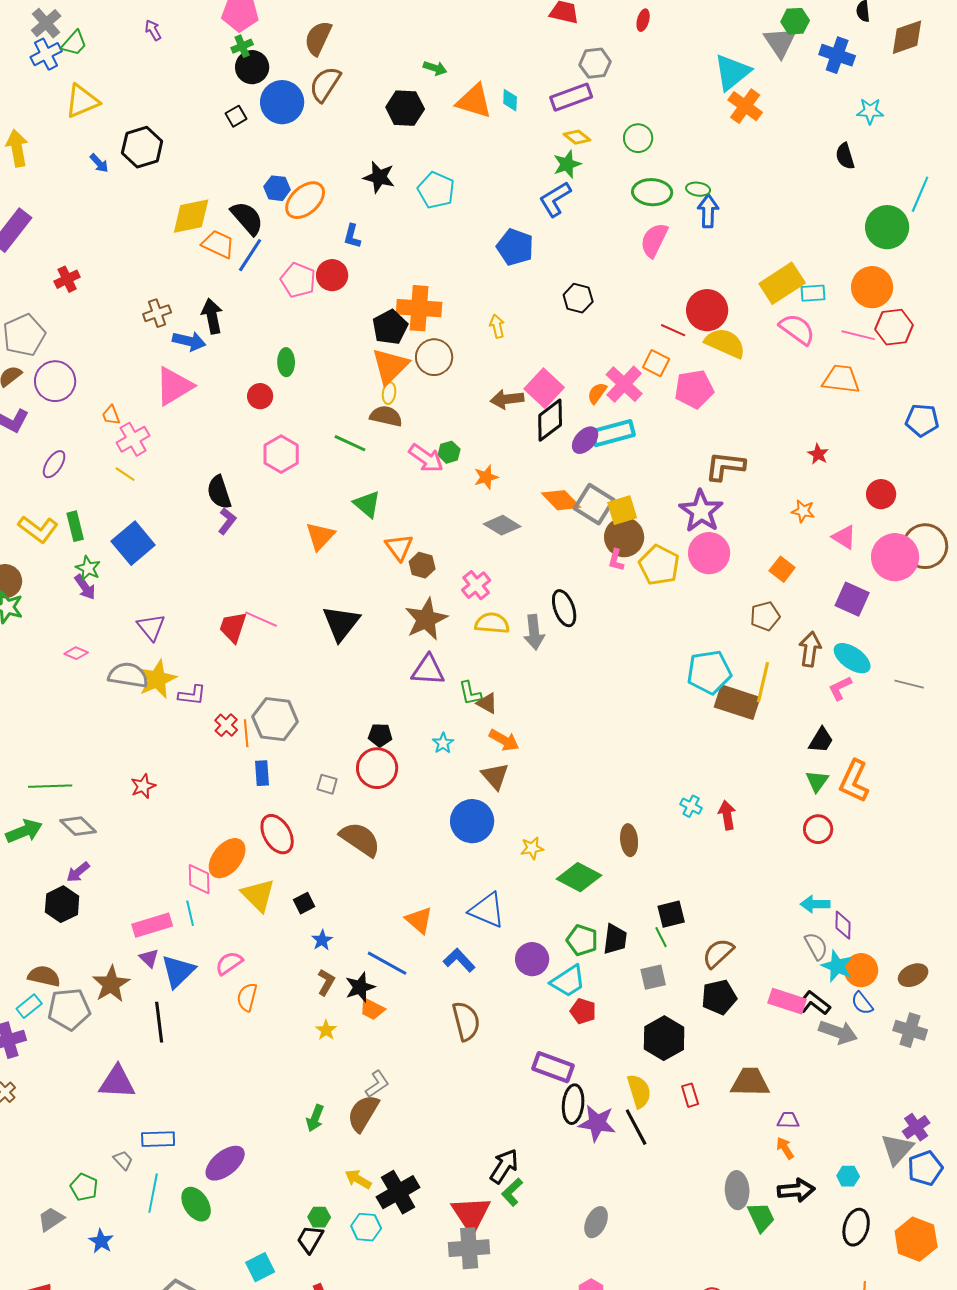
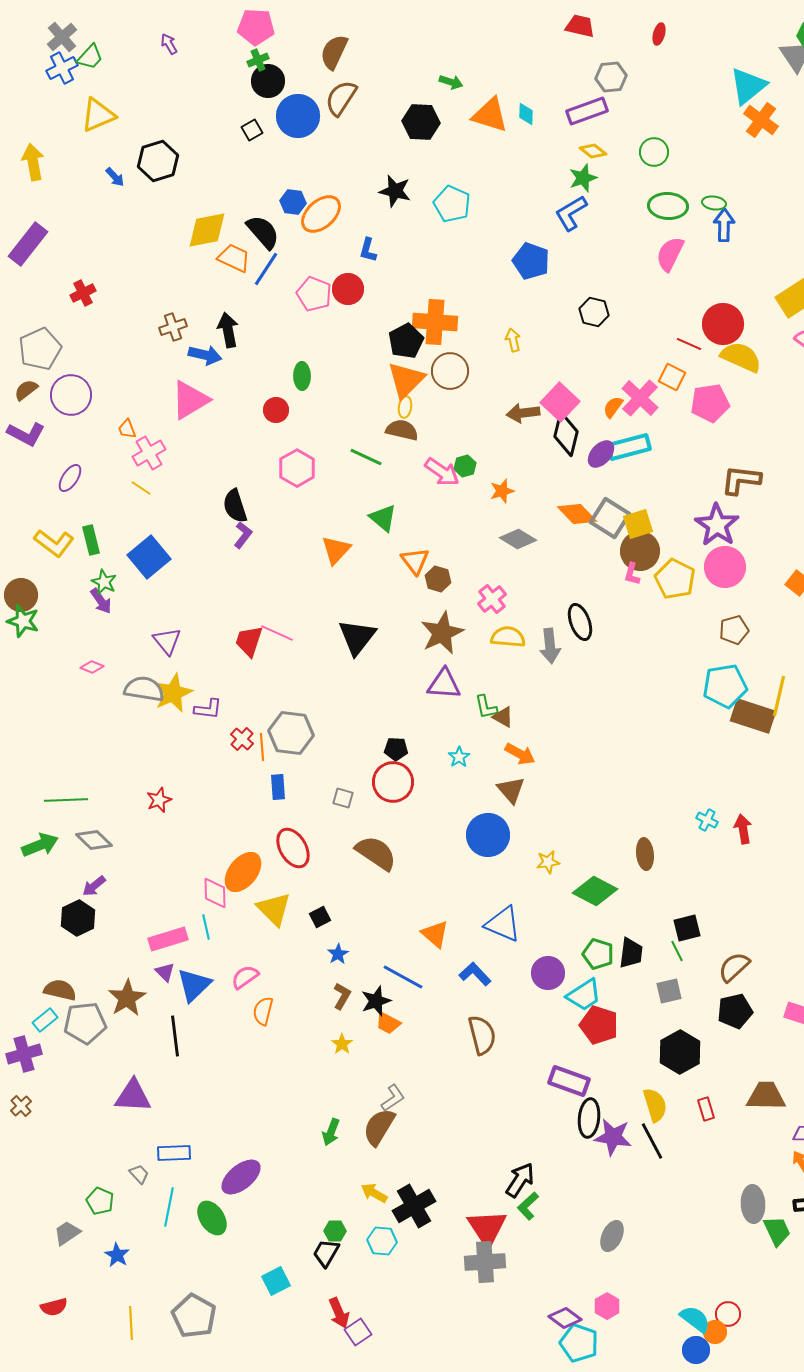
black diamond: (550, 420) -> (566, 434), turned -39
brown pentagon: (765, 616) -> (734, 630), moved
red pentagon: (583, 1011) -> (599, 1025), size x1.5

